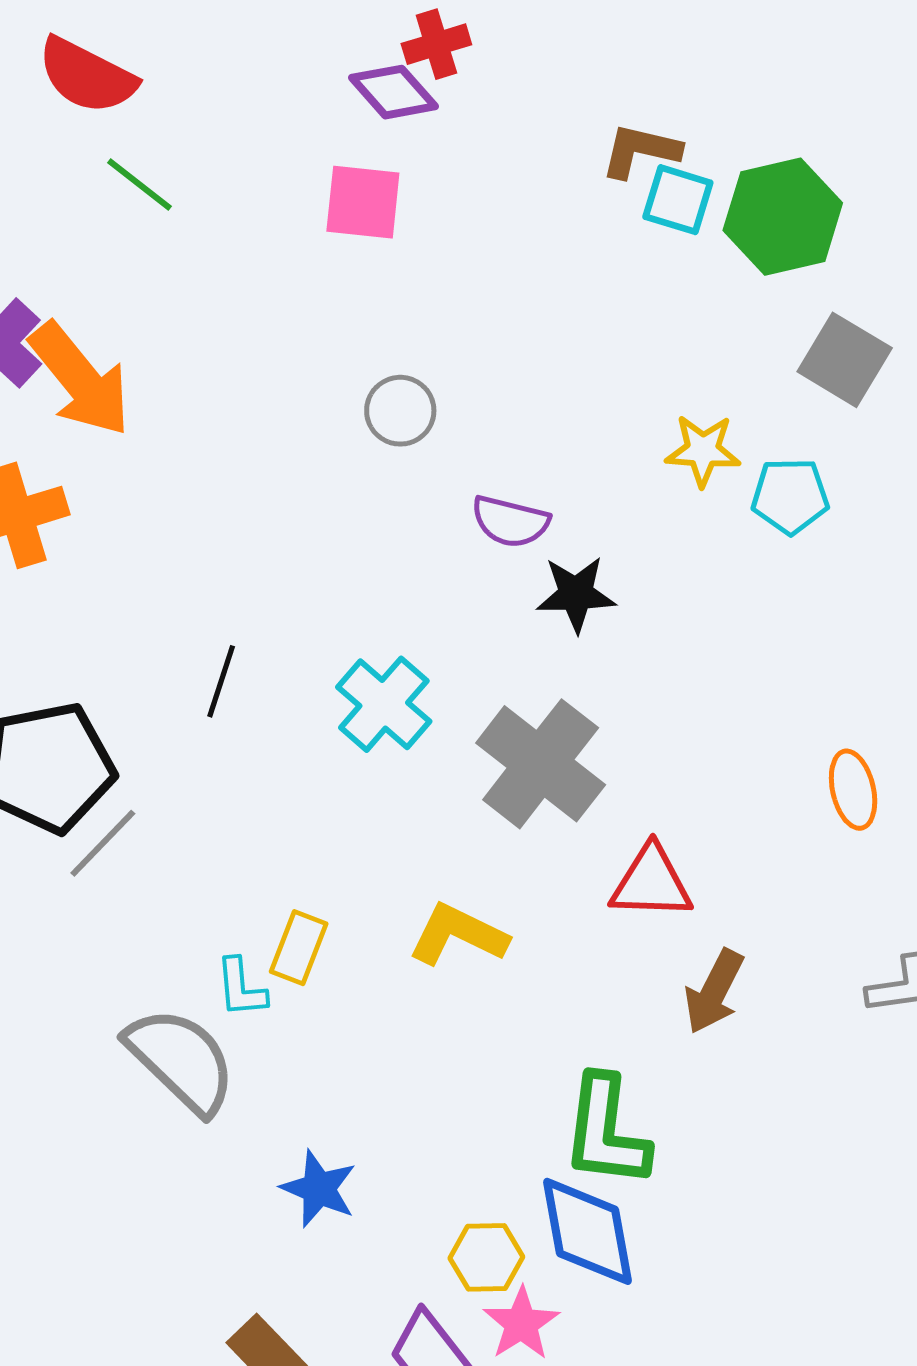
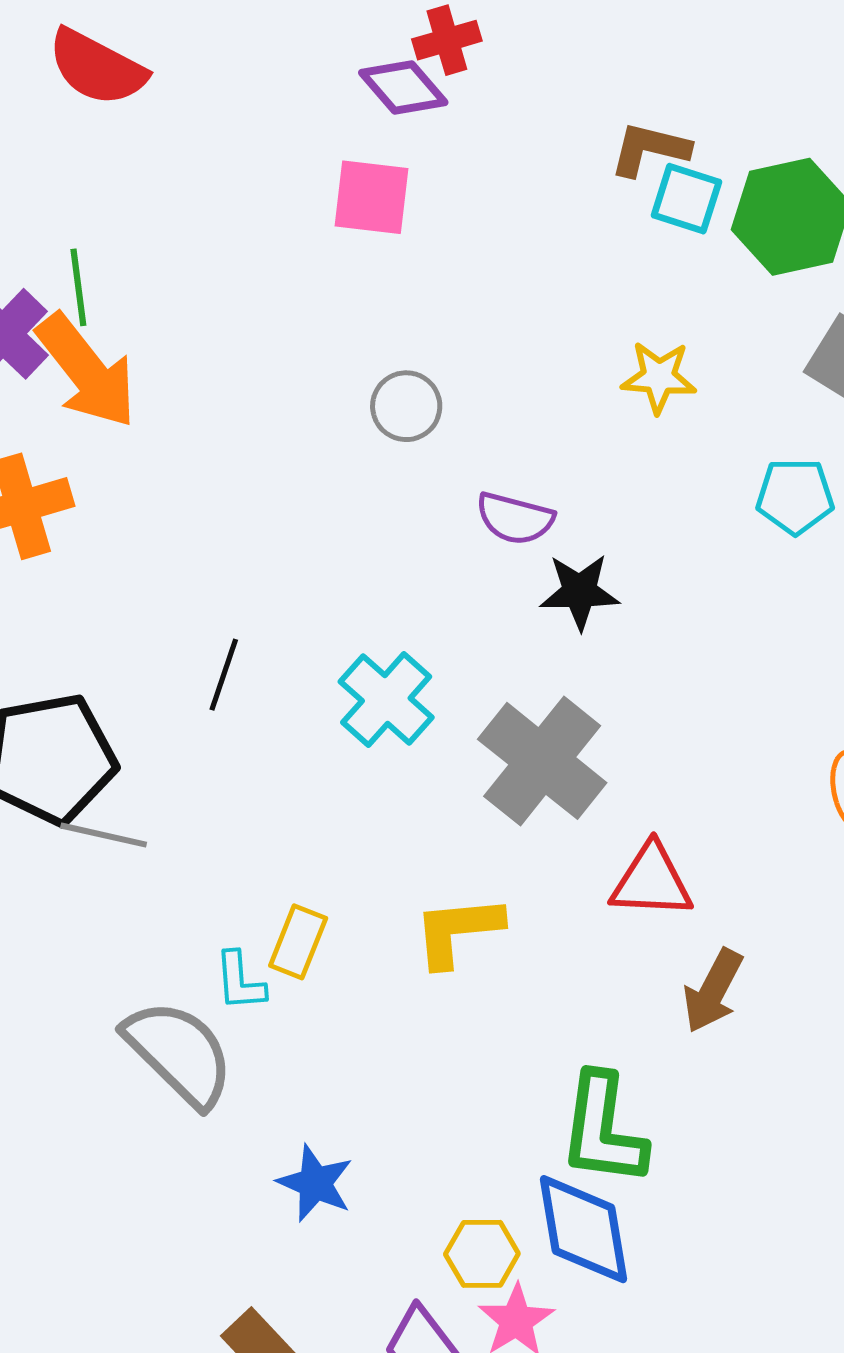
green line: (140, 185) -> (78, 287), moved, turned 44
yellow star: (703, 450) -> (659, 377), moved
gray line: (103, 843) -> (104, 835), turned 58
yellow L-shape: (458, 935) -> (458, 931), turned -32

